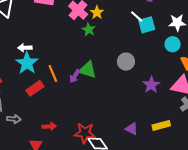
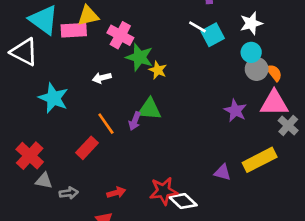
yellow star: (97, 12) -> (158, 70), moved
green star: (89, 30) -> (139, 57), size x1.5
white arrow: (25, 48) -> (102, 78), moved
gray circle: (126, 62) -> (257, 69), moved
cyan star: (27, 63) -> (53, 98), moved
yellow rectangle: (161, 125) -> (260, 160), size x1.4

